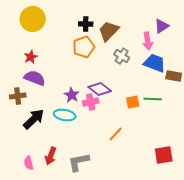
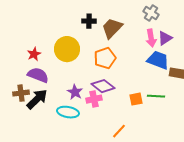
yellow circle: (33, 19) -> (67, 49), moved
purple triangle: (162, 26) -> (165, 38), moved
orange pentagon: (84, 47) -> (105, 58), moved
gray cross: (122, 56) -> (151, 13), moved
black arrow: (34, 119) -> (37, 99), moved

